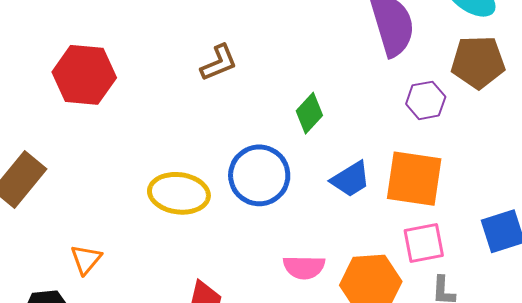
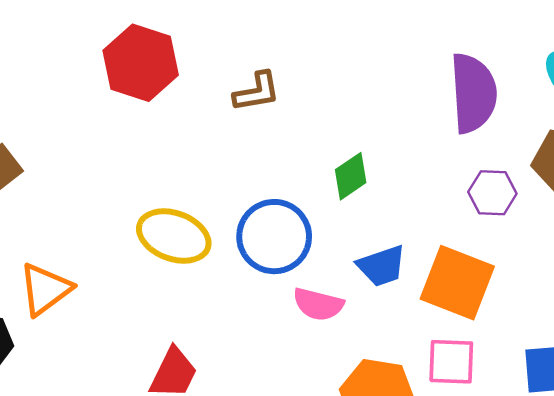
red hexagon: (84, 75) -> (141, 63), moved
orange triangle: (86, 259) -> (45, 289), size x1.4
pink semicircle: (304, 267) -> (318, 304), moved

